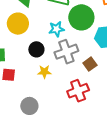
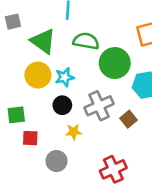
cyan star: (57, 29) -> (65, 77), moved
red cross: (78, 91) -> (113, 169), moved
gray circle: (29, 106) -> (57, 161), moved

